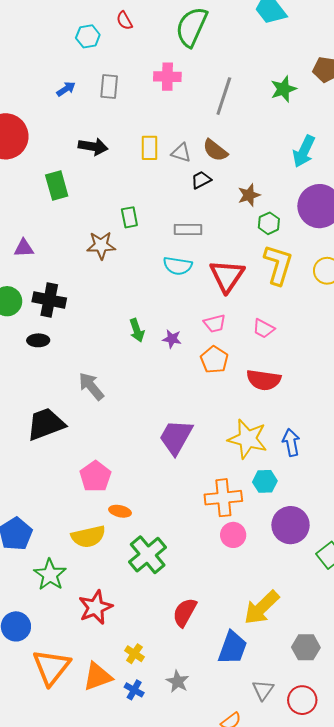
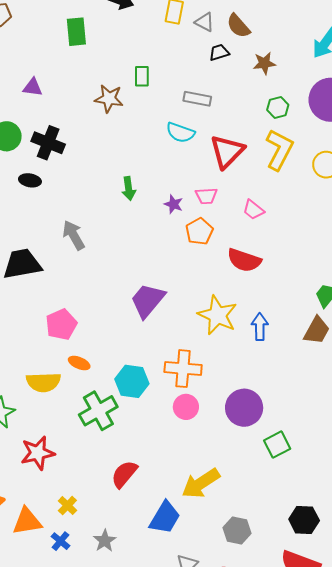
brown star: (249, 195) -> (264, 63), moved
purple star: (172, 339) -> (174, 204), moved
cyan hexagon: (265, 481) -> (132, 381), moved, size x1.4

